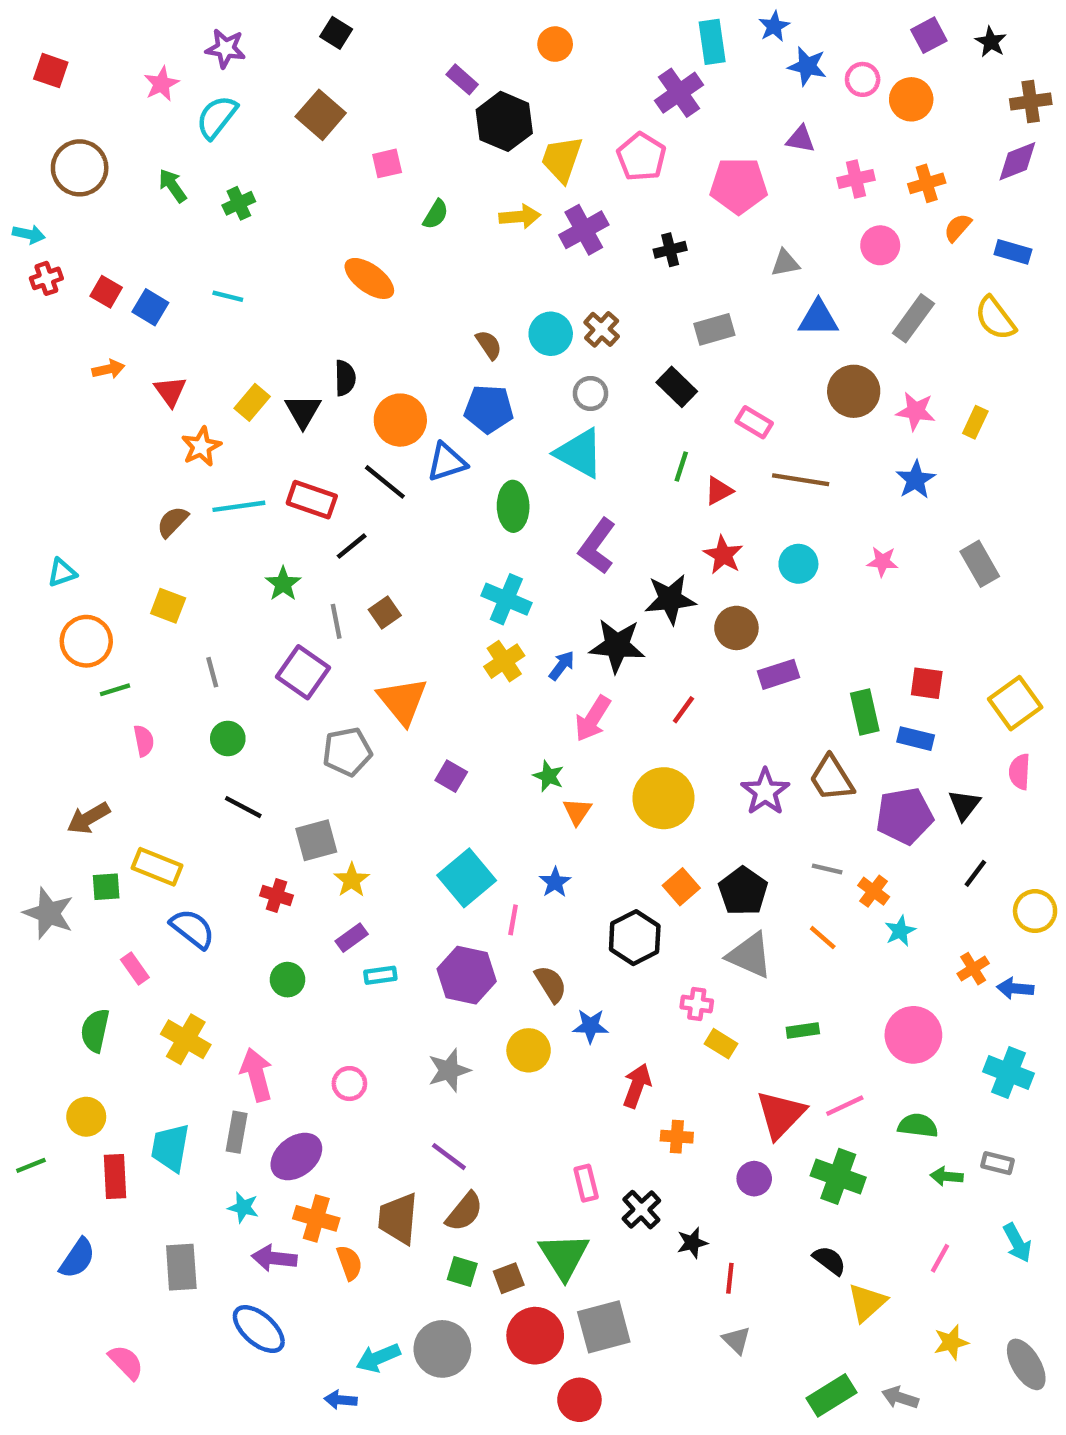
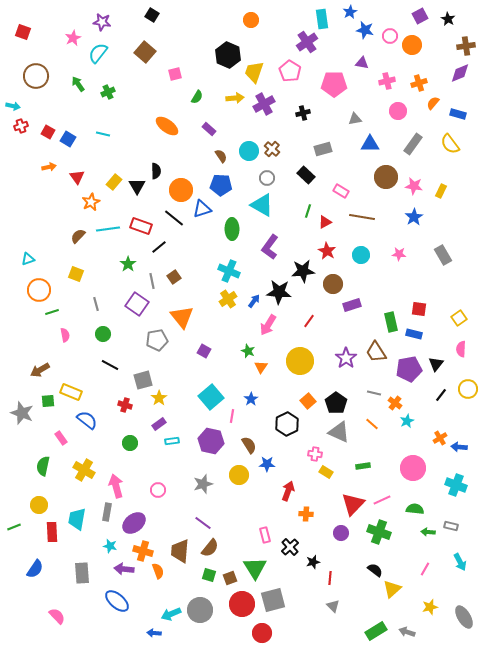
purple rectangle: (462, 79) -> (209, 129), moved
yellow square: (1015, 703) -> (459, 318), size x0.7
yellow circle: (1035, 911) -> (468, 389), moved

